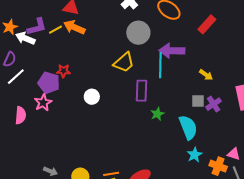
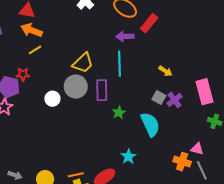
red rectangle: (207, 24) -> (149, 23), moved
yellow line: (55, 30) -> (35, 50), moved
gray circle: (138, 33) -> (76, 87), moved
purple arrow: (172, 51) -> (125, 36), moved, size x0.7
gray square: (198, 101) -> (159, 98), turned 32
cyan star: (194, 155) -> (128, 157), moved

